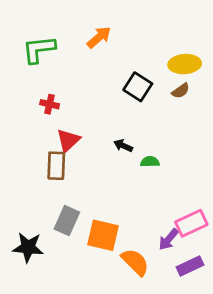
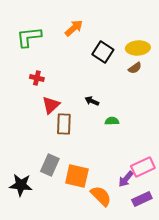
black square: (138, 87) -> (103, 52), moved
black arrow: (123, 146) -> (92, 101), moved
brown rectangle: (56, 166) -> (64, 124), moved

